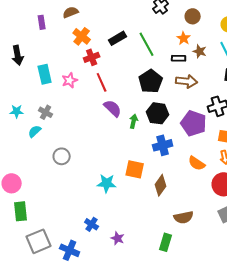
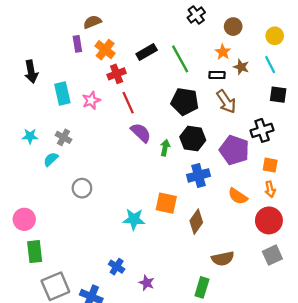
purple rectangle: (42, 22) -> (77, 44), moved
black pentagon: (151, 81) -> (185, 102), turned -30
brown arrow: (187, 81) -> (226, 102), turned 50

